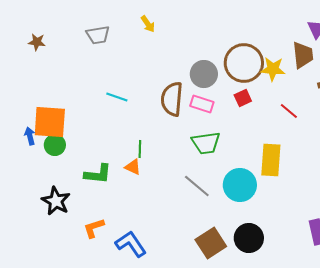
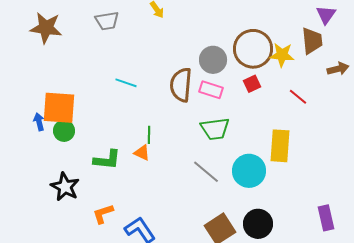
brown star: (37, 42) -> (46, 28), size x1.8

